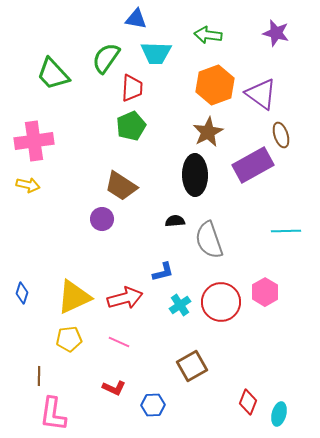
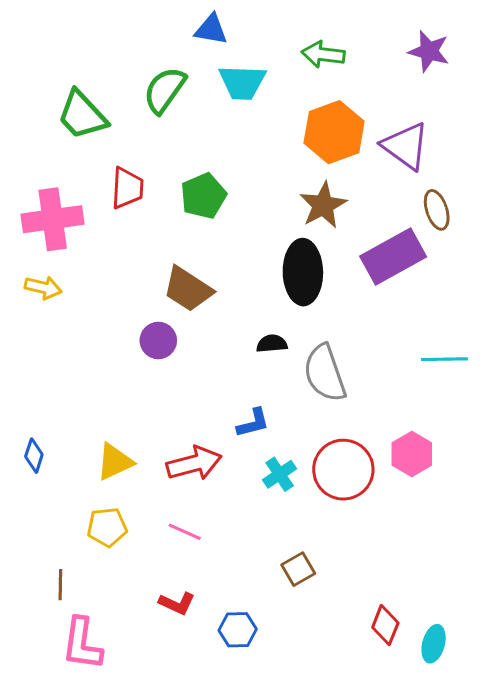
red trapezoid: (132, 88) -> (127, 188), moved
yellow triangle: (74, 297) -> (115, 462), size x0.7
brown square: (192, 366) -> (298, 569), size x0.7

